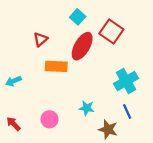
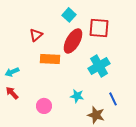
red square: (111, 32) -> (99, 28), turned -30
cyan cross: (126, 81) -> (99, 66), moved
red arrow: (13, 124) -> (12, 93), moved

